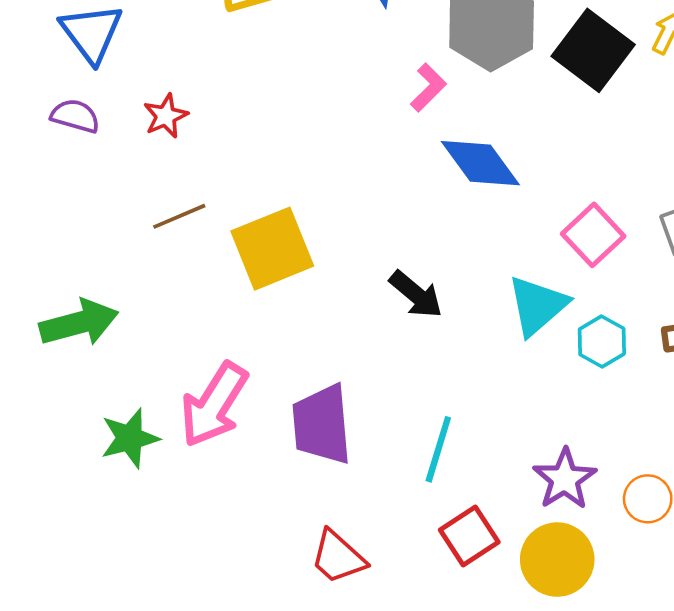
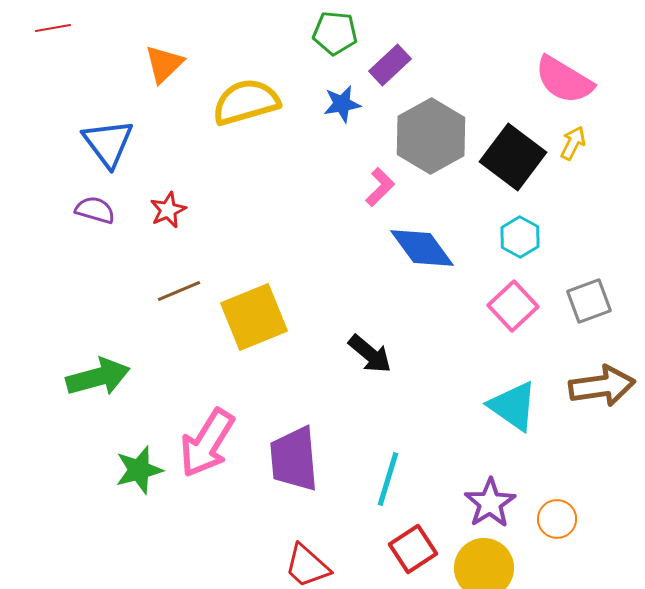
cyan triangle: (537, 306) -> (513, 406), moved, turned -44
cyan hexagon: (602, 341) -> (520, 237), moved

